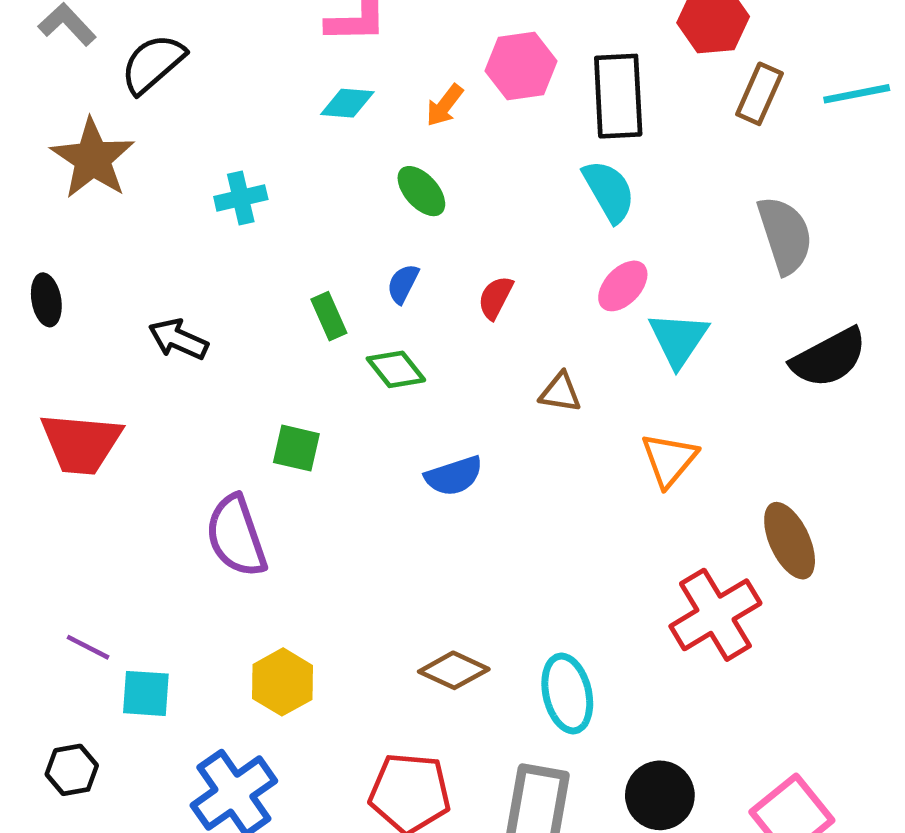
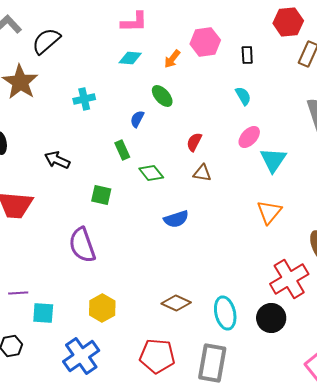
black rectangle: (618, 96) -> (247, 55), size x0.5
cyan semicircle: (609, 191) -> (243, 96), size x0.7
blue semicircle: (403, 284) -> (137, 119), moved
brown triangle: (560, 392) -> (202, 173), moved
green square: (296, 448) -> (101, 195), moved
purple line: (88, 647) -> (18, 293), turned -30
black circle: (660, 795) -> (271, 318), moved

